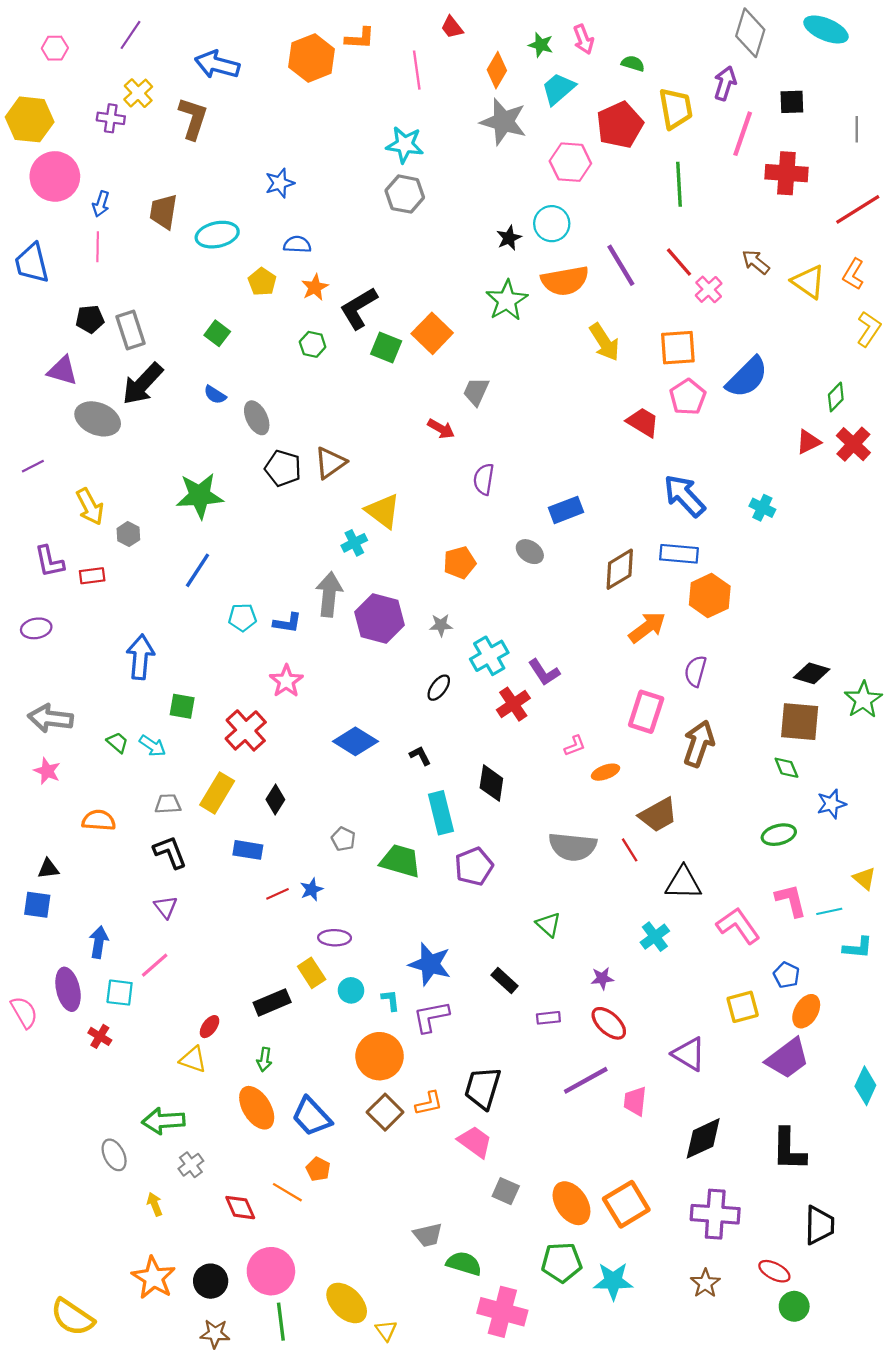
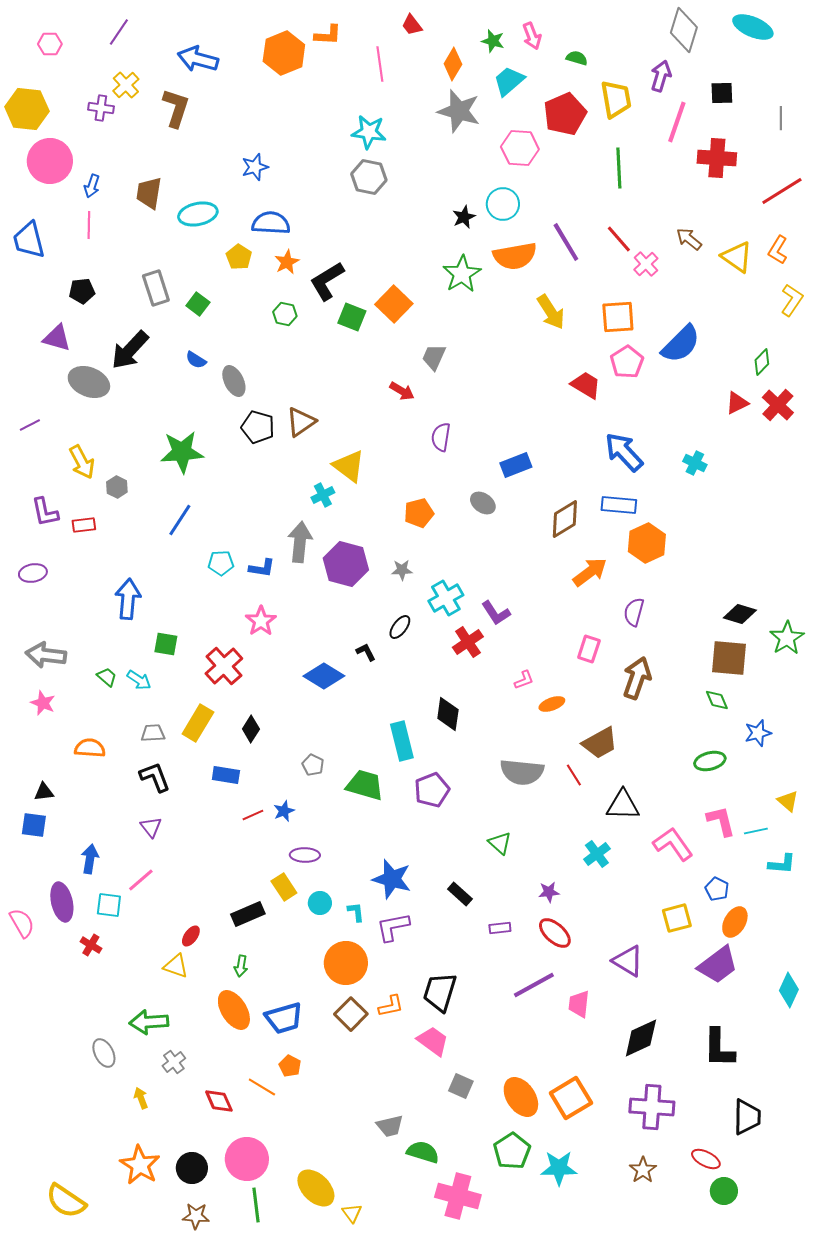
blue semicircle: (297, 244) -> (271, 223), size x1.5
gray rectangle: (131, 330) -> (156, 288), moved
pink rectangle: (646, 712) -> (589, 649), size x0.7
black L-shape: (420, 756) -> (366, 652), moved
blue trapezoid: (312, 1117) -> (284, 1018), turned -63
green pentagon: (562, 1262) -> (512, 1151), turned -30

